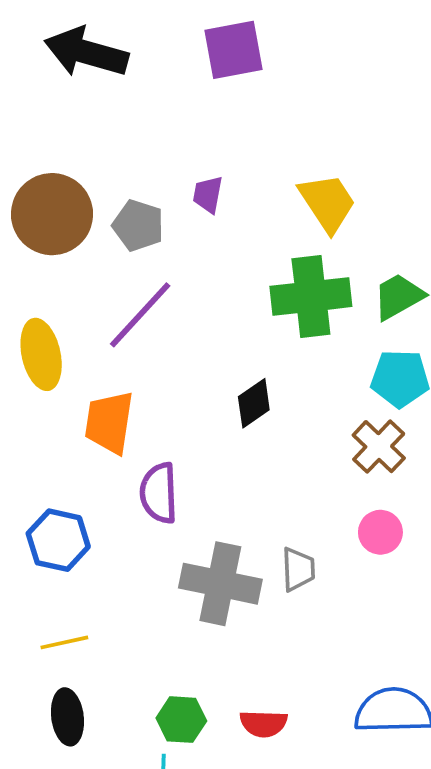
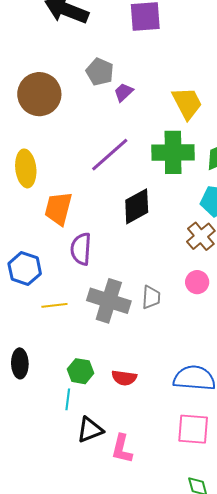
purple trapezoid: (208, 195) -> (124, 92), turned 30
gray pentagon: (138, 225) -> (100, 72), moved
purple line: (140, 315) -> (110, 155), moved
black diamond: (254, 403) -> (137, 206), size x1.4
yellow line: (64, 642) -> (54, 305), moved

